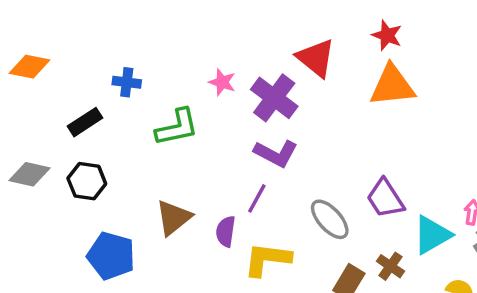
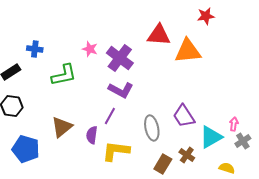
red star: (387, 35) -> (206, 16), moved, turned -30
red triangle: (316, 58) -> (159, 35), moved, turned -35
gray ellipse: (330, 219) -> (152, 128), turned 30

